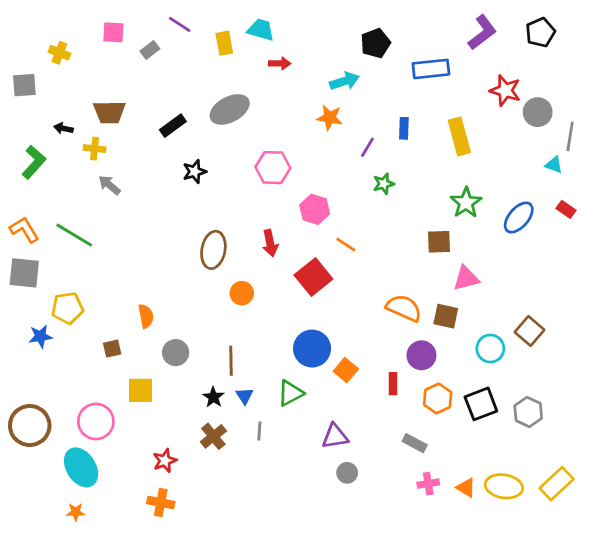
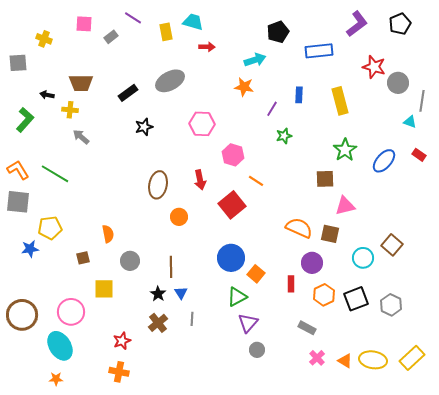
green triangle: (290, 393) -> (237, 297), moved
purple triangle: (335, 436) -> (248, 323), turned -40
pink cross: (428, 484) -> (317, 358), turned -35

